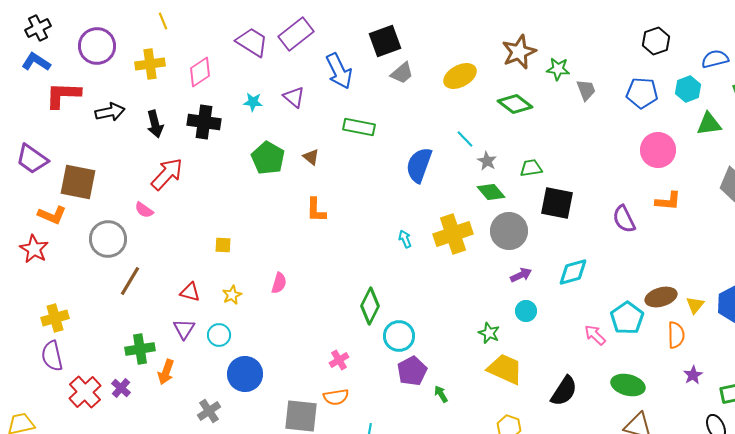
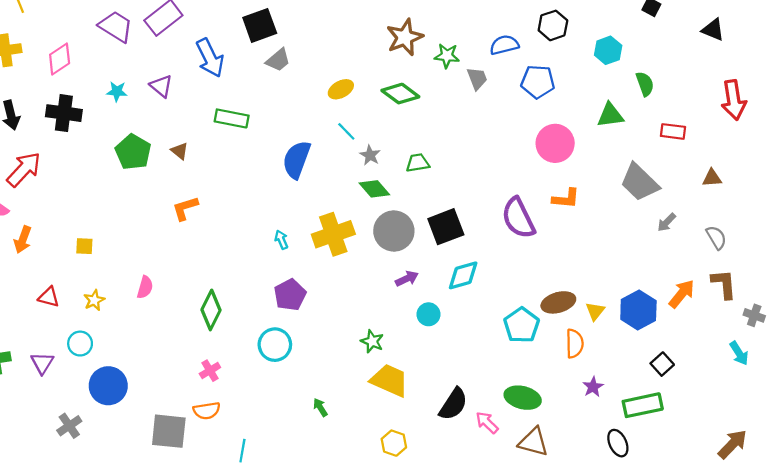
blue semicircle: (715, 59) -> (504, 45), moved
yellow ellipse: (460, 76) -> (341, 89), moved, size x0.7
cyan hexagon: (688, 89) -> (608, 50), moved
black square: (557, 203) -> (446, 227), moved, turned -32
orange L-shape: (316, 210) -> (185, 208), turned 72
purple semicircle: (624, 219) -> (518, 218), size x1.4
green diamond: (370, 306) -> (211, 310), moved
cyan circle: (526, 311) -> (428, 314), moved
purple triangle: (184, 329) -> (42, 363), moved
pink arrow: (595, 335) -> (487, 423), moved
purple pentagon: (412, 371) -> (290, 295), moved
orange arrow: (166, 372) -> (23, 240), moved

